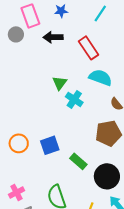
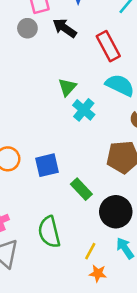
gray circle: (16, 34) -> (27, 28), moved
black arrow: (53, 37) -> (65, 28), turned 30

